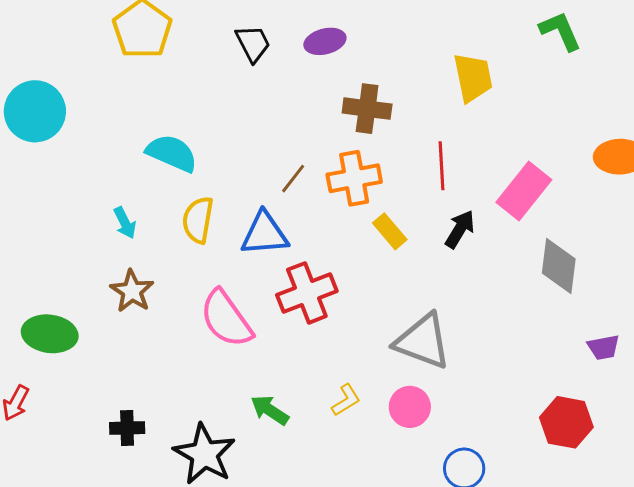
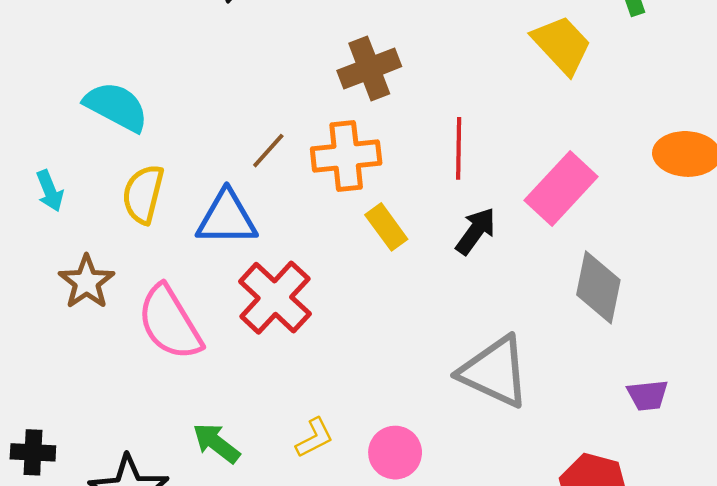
yellow trapezoid: (473, 78) -> (562, 45), moved, turned -36
brown cross: (367, 109) -> (369, 69), turned -33
brown star: (132, 291) -> (87, 282), moved
red cross: (307, 293) -> (275, 298), turned -30
gray triangle: (423, 341) -> (495, 372), moved

